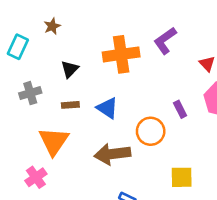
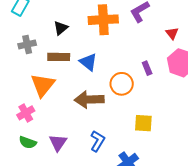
brown rectangle: (70, 105) -> (59, 57), size x1.5

